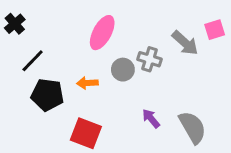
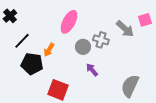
orange arrow: (87, 83) -> (49, 50), moved, turned -56
purple arrow: (151, 118) -> (92, 70), moved
gray semicircle: (192, 127) -> (130, 86), turned -125

